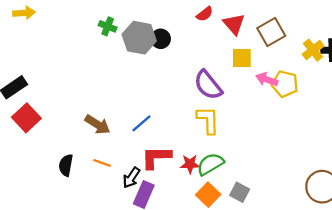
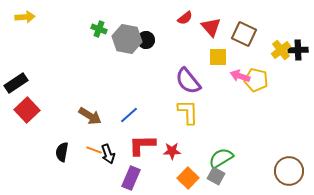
brown square: (271, 32) -> (244, 34), turned -35
green semicircle: (210, 164) -> (221, 158), moved
black arrow: (131, 178) -> (108, 154), moved, turned -54

